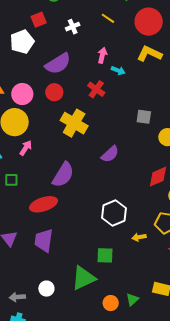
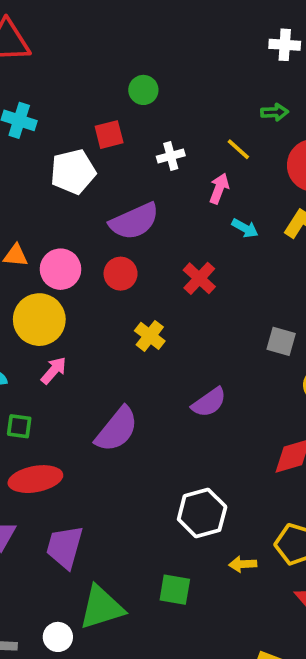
pink arrow: (102, 55) -> (219, 188), moved
cyan arrow: (118, 70) -> (245, 228), moved
yellow cross: (74, 123) -> (150, 336), size x0.6
red ellipse: (43, 204) -> (35, 479), moved
green triangle: (83, 278) -> (101, 607), moved

